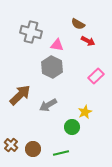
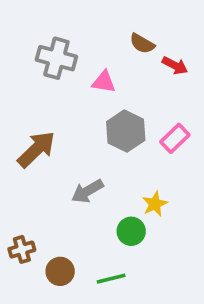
red arrow: (88, 41) -> (175, 65), moved
gray hexagon: (52, 67) -> (126, 131), moved
brown arrow: (20, 95) -> (36, 149), moved
brown cross: (11, 145) -> (22, 249), moved, turned 32

